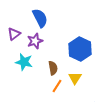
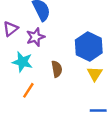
yellow triangle: (75, 78) -> (95, 74), moved
orange line: (57, 86) -> (28, 90), moved

